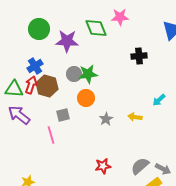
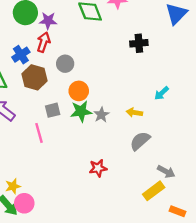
purple star: (67, 41) -> (48, 21), moved, size x0.7
green star: (88, 74) -> (81, 111), moved
red arrow: (31, 85) -> (44, 42), moved
gray semicircle: (140, 166) -> (140, 141), moved

